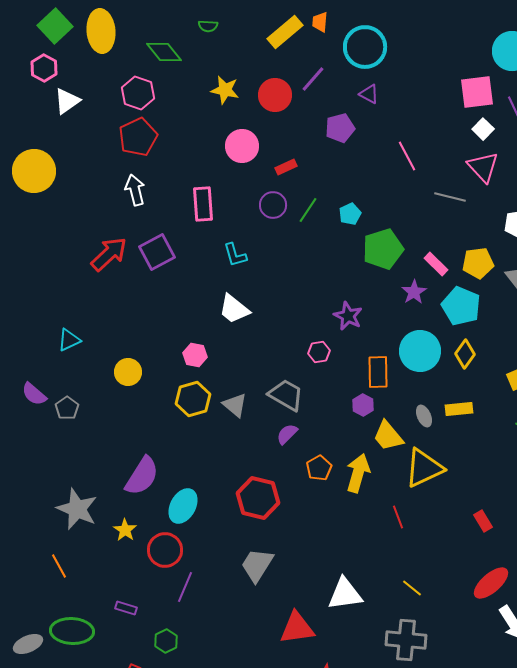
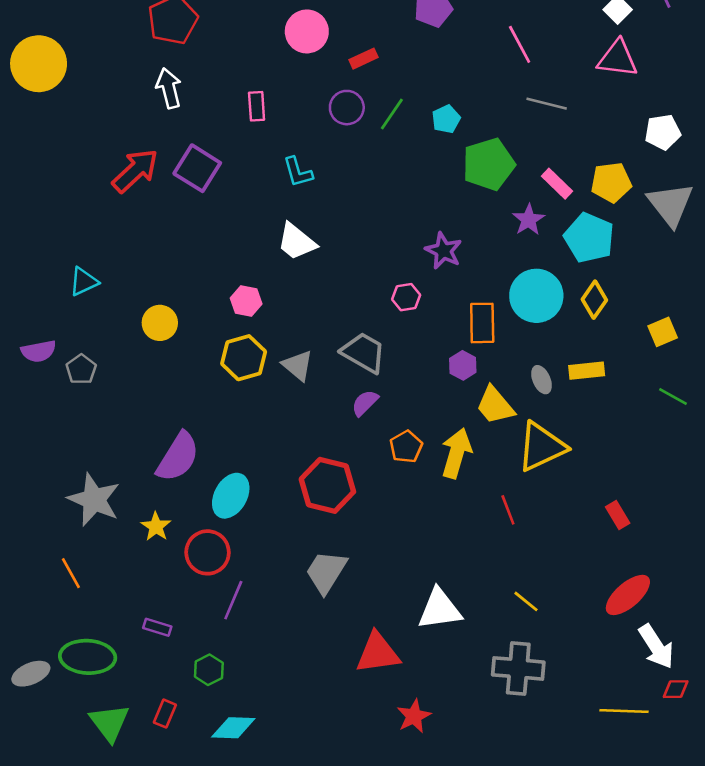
pink triangle: (483, 167) -> (618, 59), turned -40
gray line: (450, 197) -> (547, 104), moved
pink rectangle: (203, 204) -> (257, 106), size x0.7
purple square: (157, 252) -> (197, 168), turned -30
purple semicircle: (34, 394) -> (39, 351), turned -52

